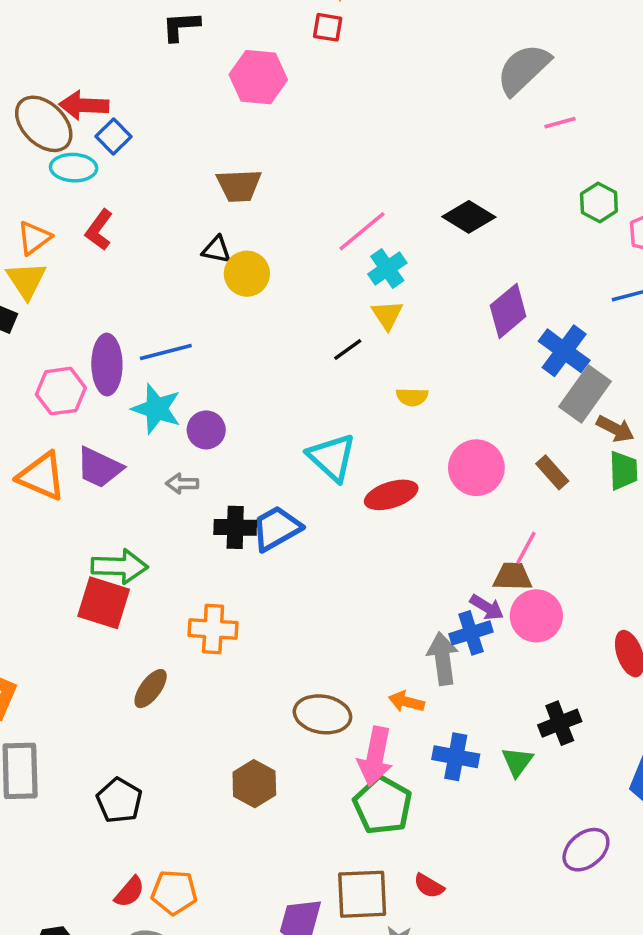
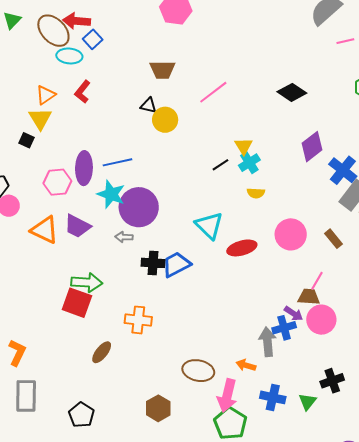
pink line: (362, 231) -> (213, 92), moved
cyan cross: (387, 268) -> (249, 163), moved
purple circle: (206, 430) -> (139, 207), size x1.8

